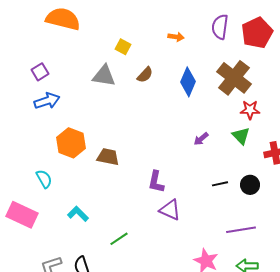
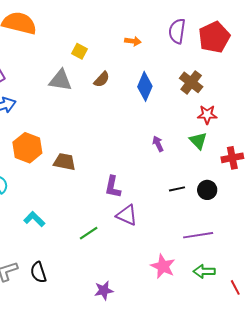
brown cross: (234, 78) -> (191, 82), size x0.7
purple arrow: (201, 139) -> (158, 144), turned 105
green line: (119, 239) -> (89, 233), moved

